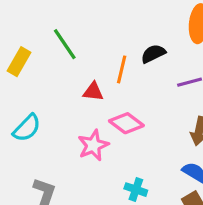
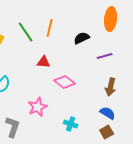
orange line: (122, 69) -> (50, 28), moved
pink star: (93, 145) -> (38, 107), moved

